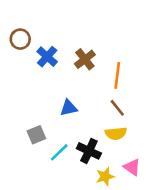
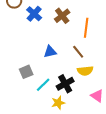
brown line: (117, 108) -> (78, 52), moved
black cross: (89, 151) -> (65, 84), turned 36
yellow star: (105, 177) -> (58, 103), moved

